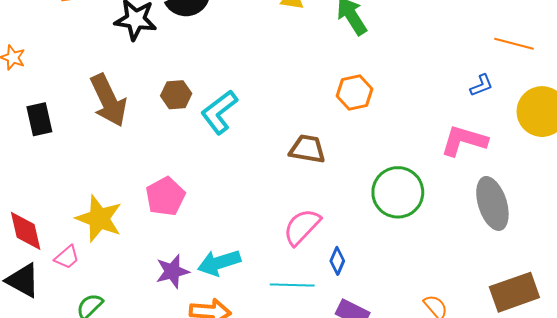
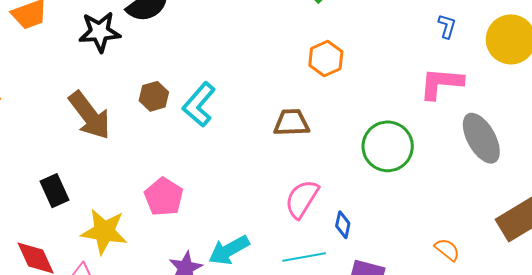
blue L-shape: (481, 85) -> (447, 26), turned -40
black rectangle: (39, 119) -> (54, 191), moved

